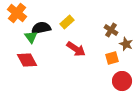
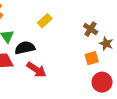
black semicircle: (41, 28) -> (25, 48), moved
red arrow: (76, 49) -> (36, 70), moved

